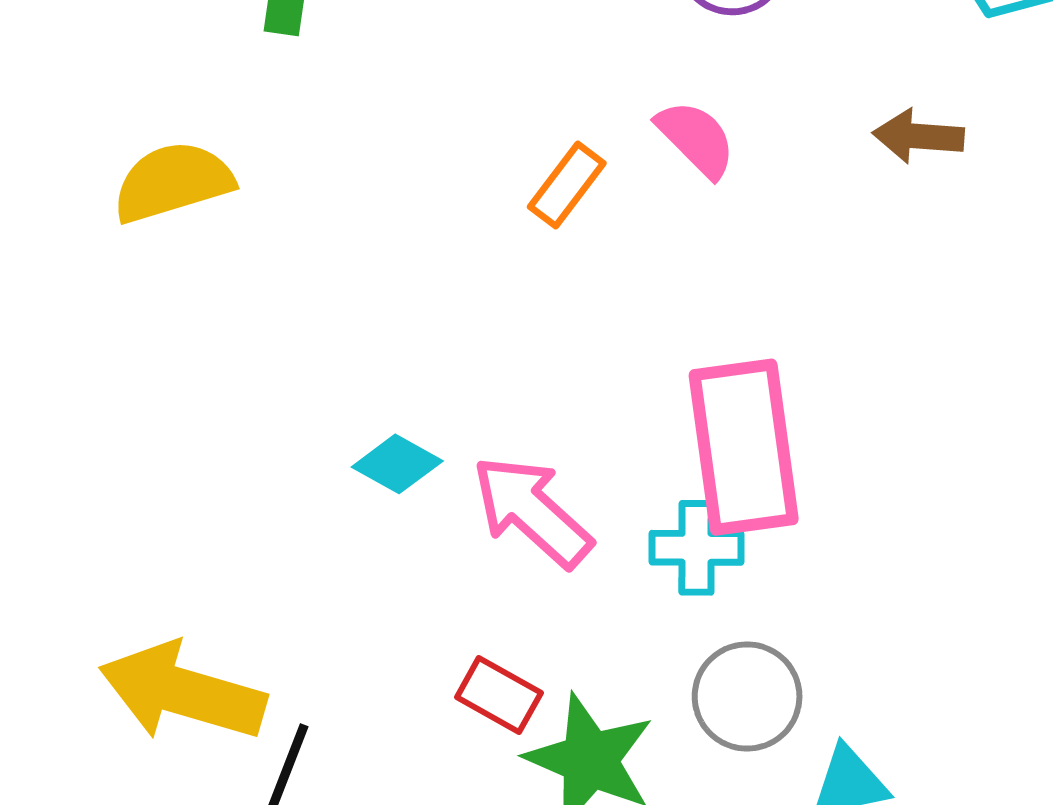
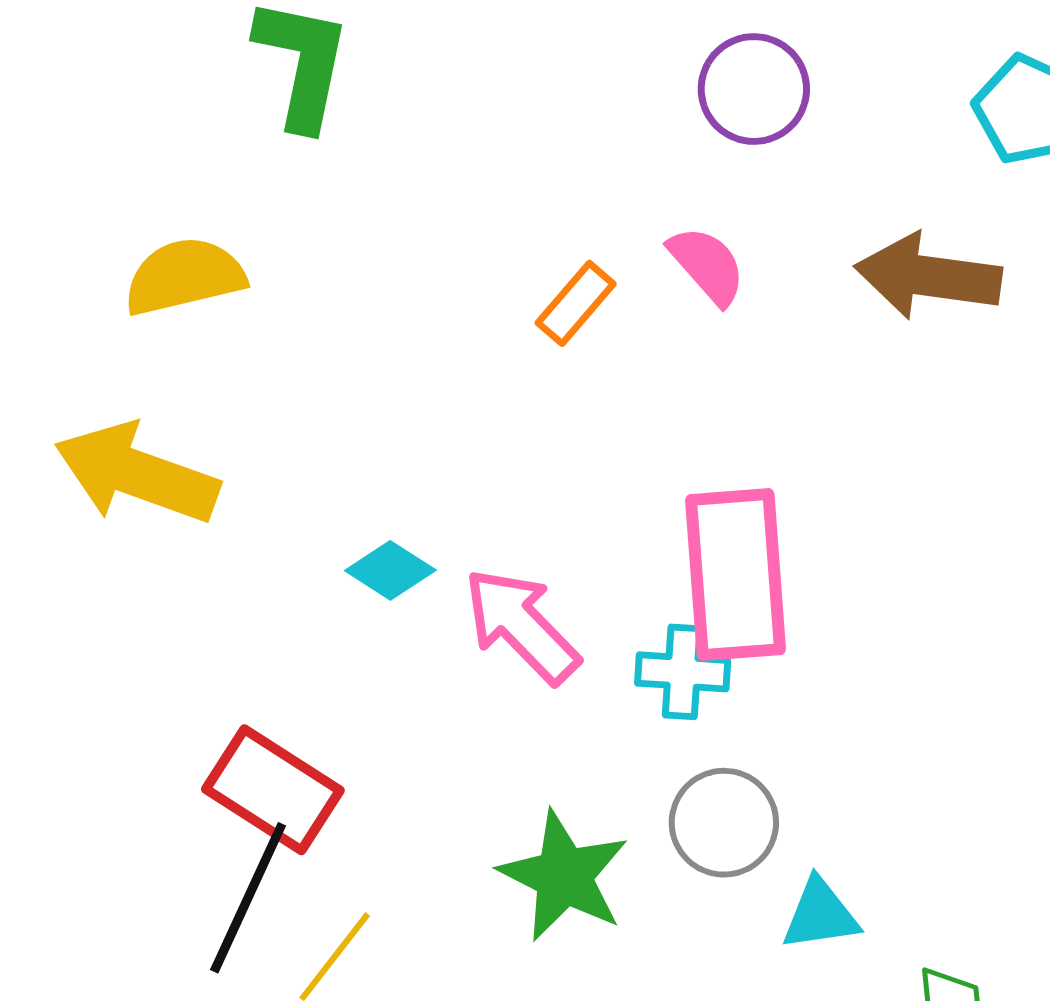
brown arrow: (918, 136) -> (928, 276), size x1.6
yellow arrow: (182, 692) -> (137, 474), moved
red rectangle: (499, 695) -> (273, 790), moved, size x1.6

